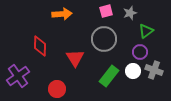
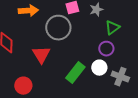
gray circle: (104, 39) -> (58, 28), moved
gray cross: (154, 70) -> (120, 77), moved

